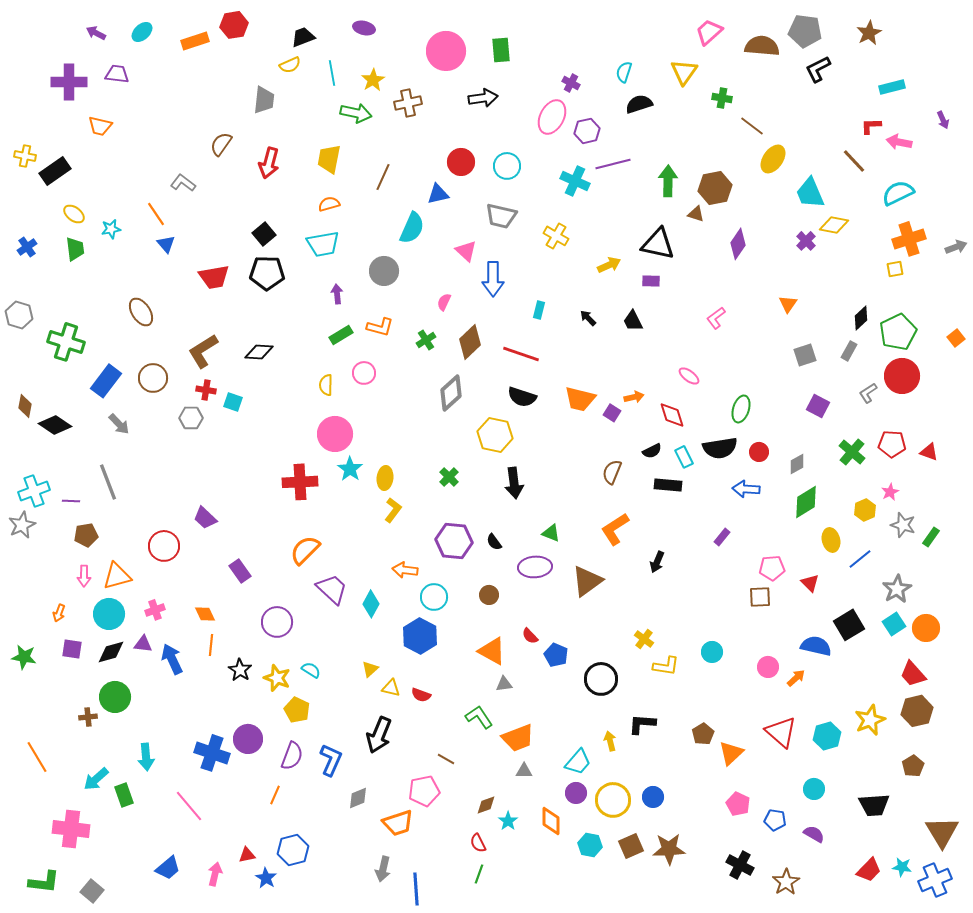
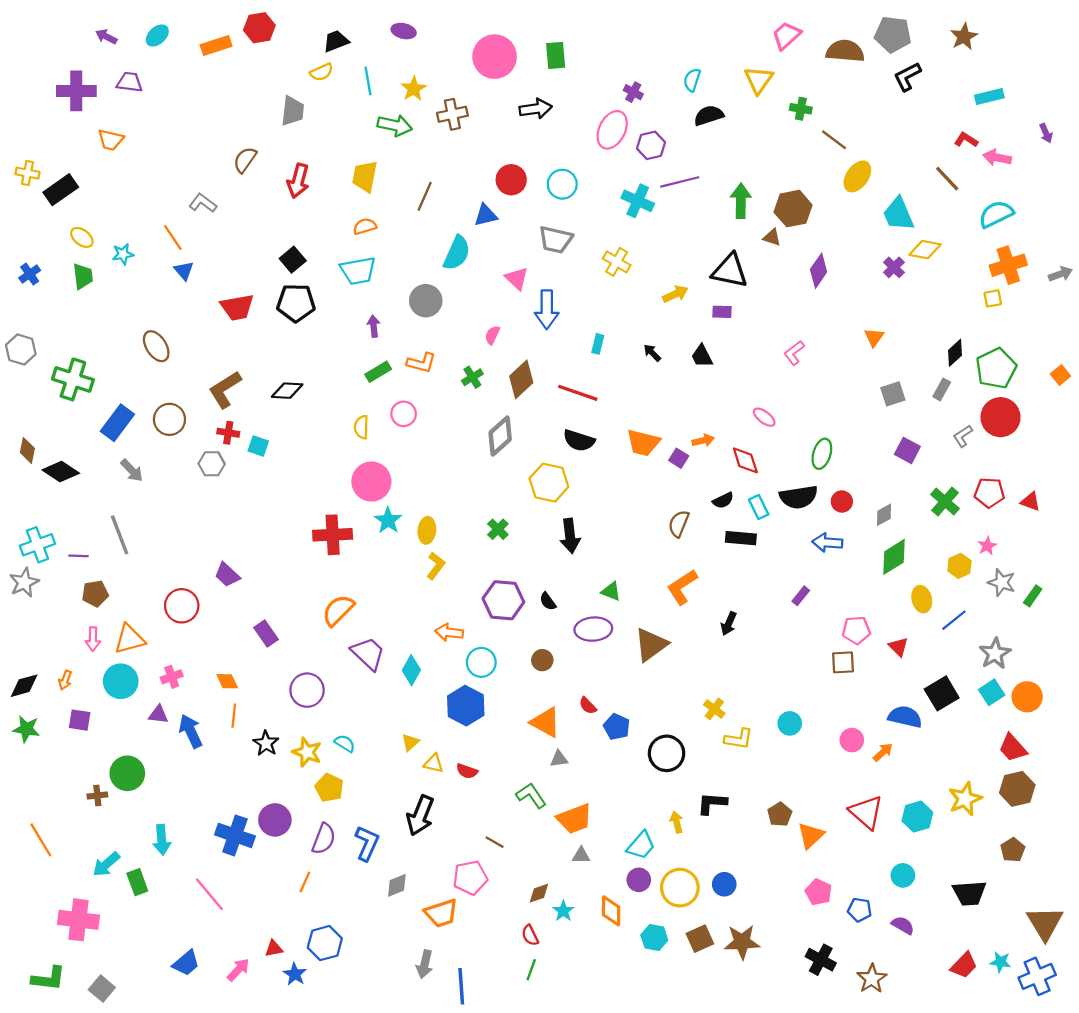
red L-shape: (871, 126) -> (966, 140), turned 35
black diamond: (111, 652) -> (24, 686), moved
pink arrow: (215, 874) -> (238, 970), turned 30

